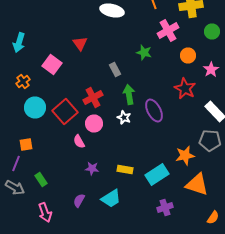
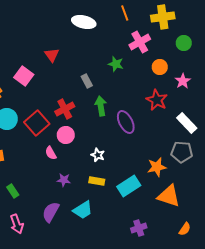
white star: (124, 118) -> (98, 155), moved
purple semicircle: (79, 200) -> (51, 212), size x1.5
purple cross: (165, 208) -> (139, 228), moved

